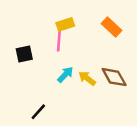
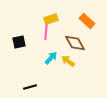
brown diamond: (114, 77) -> (75, 43), moved
black line: (38, 112) -> (30, 87), turned 32

